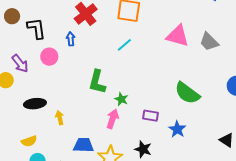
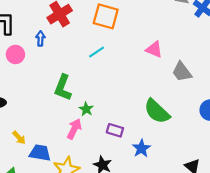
pink triangle: (178, 36) -> (154, 49), size x0.7
gray trapezoid: (209, 42) -> (182, 72), moved
yellow arrow: (60, 118) -> (19, 138), moved, turned 144

